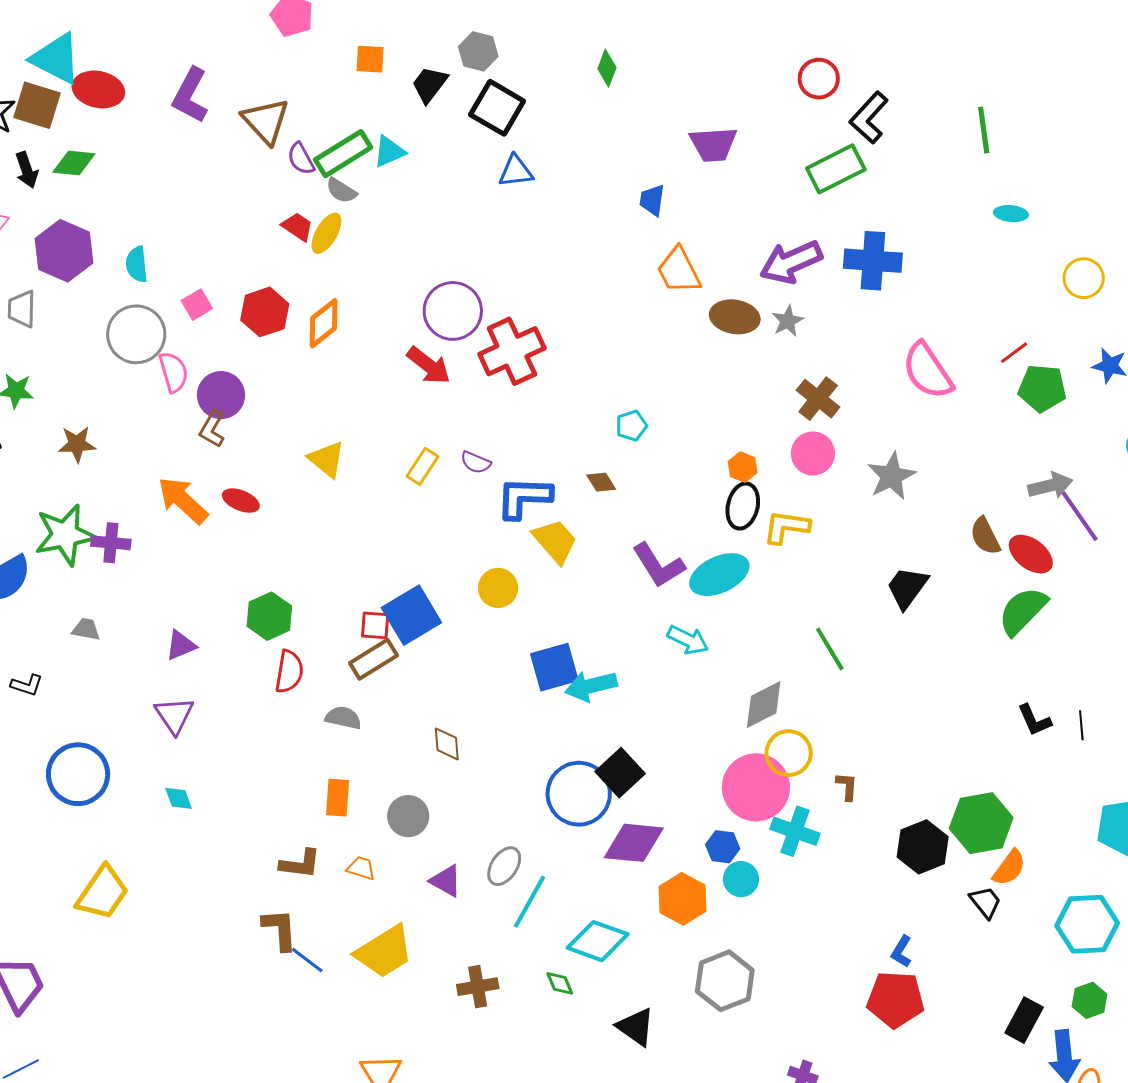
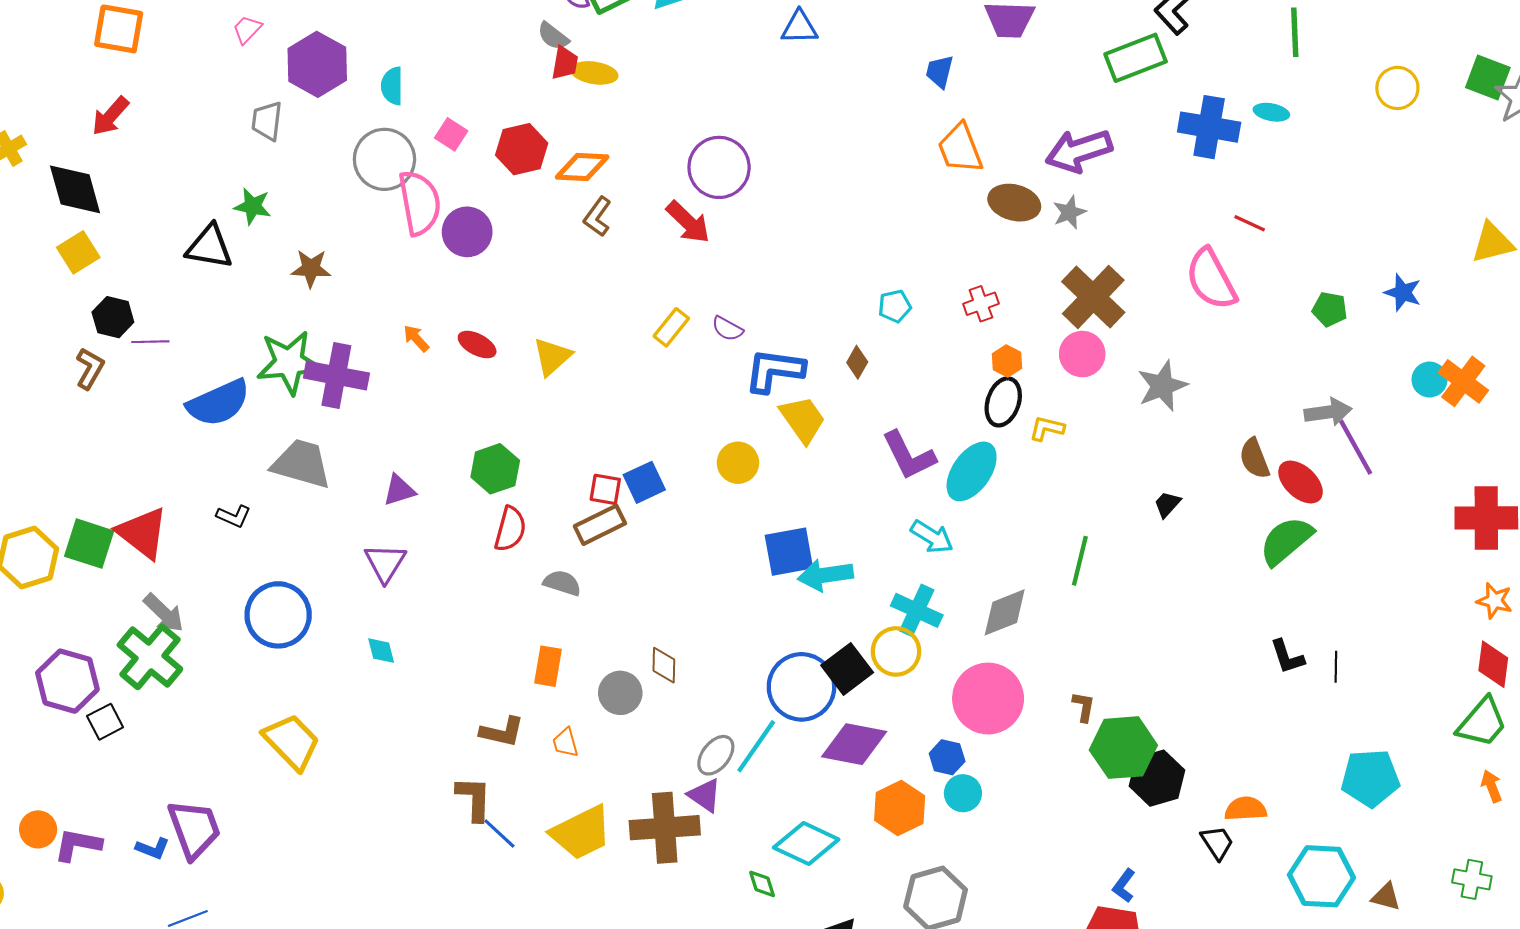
gray semicircle: (341, 191) -> (553, 36), moved
cyan ellipse: (1011, 214) -> (1271, 112), moved
red trapezoid: (298, 227) -> (565, 63), turned 60
yellow ellipse: (326, 233) -> (594, 73), turned 63
blue cross: (873, 261) -> (1209, 127), moved
yellow circle: (1084, 278) -> (1397, 88), moved
pink square: (197, 305) -> (451, 134), turned -32
orange diamond: (324, 323) -> (582, 167), turned 36
red cross: (512, 351) -> (981, 304), moved, size x0.5
red line: (1014, 353) -> (1250, 223), moved, turned 56
pink semicircle: (173, 372) -> (420, 203), size x1.5
green pentagon: (1042, 388) -> (1330, 309), size x0.7
brown cross: (818, 399) -> (1093, 297), size x1.4
brown L-shape: (212, 429) -> (597, 217), moved
yellow triangle: (327, 459) -> (552, 357), moved, turned 33
brown diamond: (601, 482) -> (857, 362), turned 56
orange arrow: (183, 500) -> (416, 338), size x0.5
yellow L-shape: (786, 527) -> (1047, 428), size x0.7
purple cross: (111, 543) -> (336, 376), size x1.5
cyan ellipse: (719, 575) -> (972, 471), turned -36
black trapezoid: (907, 588) -> (1167, 504), size x0.6
blue square: (411, 615) -> (644, 482), size x0.7
gray trapezoid: (86, 629) -> (301, 464), size x2.0
green line: (830, 649) -> (1080, 561), turned 39
brown diamond: (447, 744) -> (664, 665), moved
yellow circle: (789, 753) -> (896, 651), moved
green hexagon: (981, 823) -> (1123, 748), moved
cyan cross: (795, 831) -> (917, 610), moved
orange trapezoid: (361, 868) -> (566, 743), turned -128
orange semicircle: (1009, 868) -> (1246, 809), turned -135
purple triangle: (446, 881) -> (705, 795), moved
yellow trapezoid: (103, 893) -> (292, 742), turned -84
cyan line: (529, 902) -> (756, 746), moved
brown cross: (478, 987) -> (665, 828), moved, size x1.6

